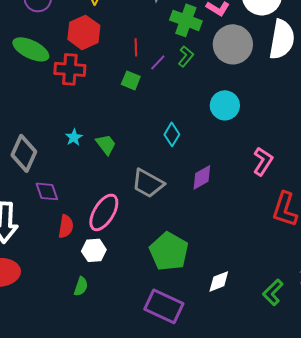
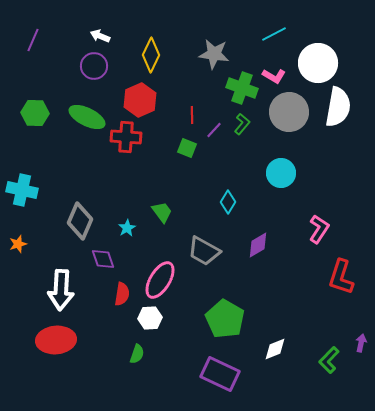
cyan star: (74, 137) -> (127, 228), moved

